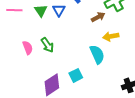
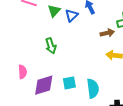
pink semicircle: (28, 48) -> (23, 72), moved
cyan semicircle: (97, 54) -> (93, 88), moved

